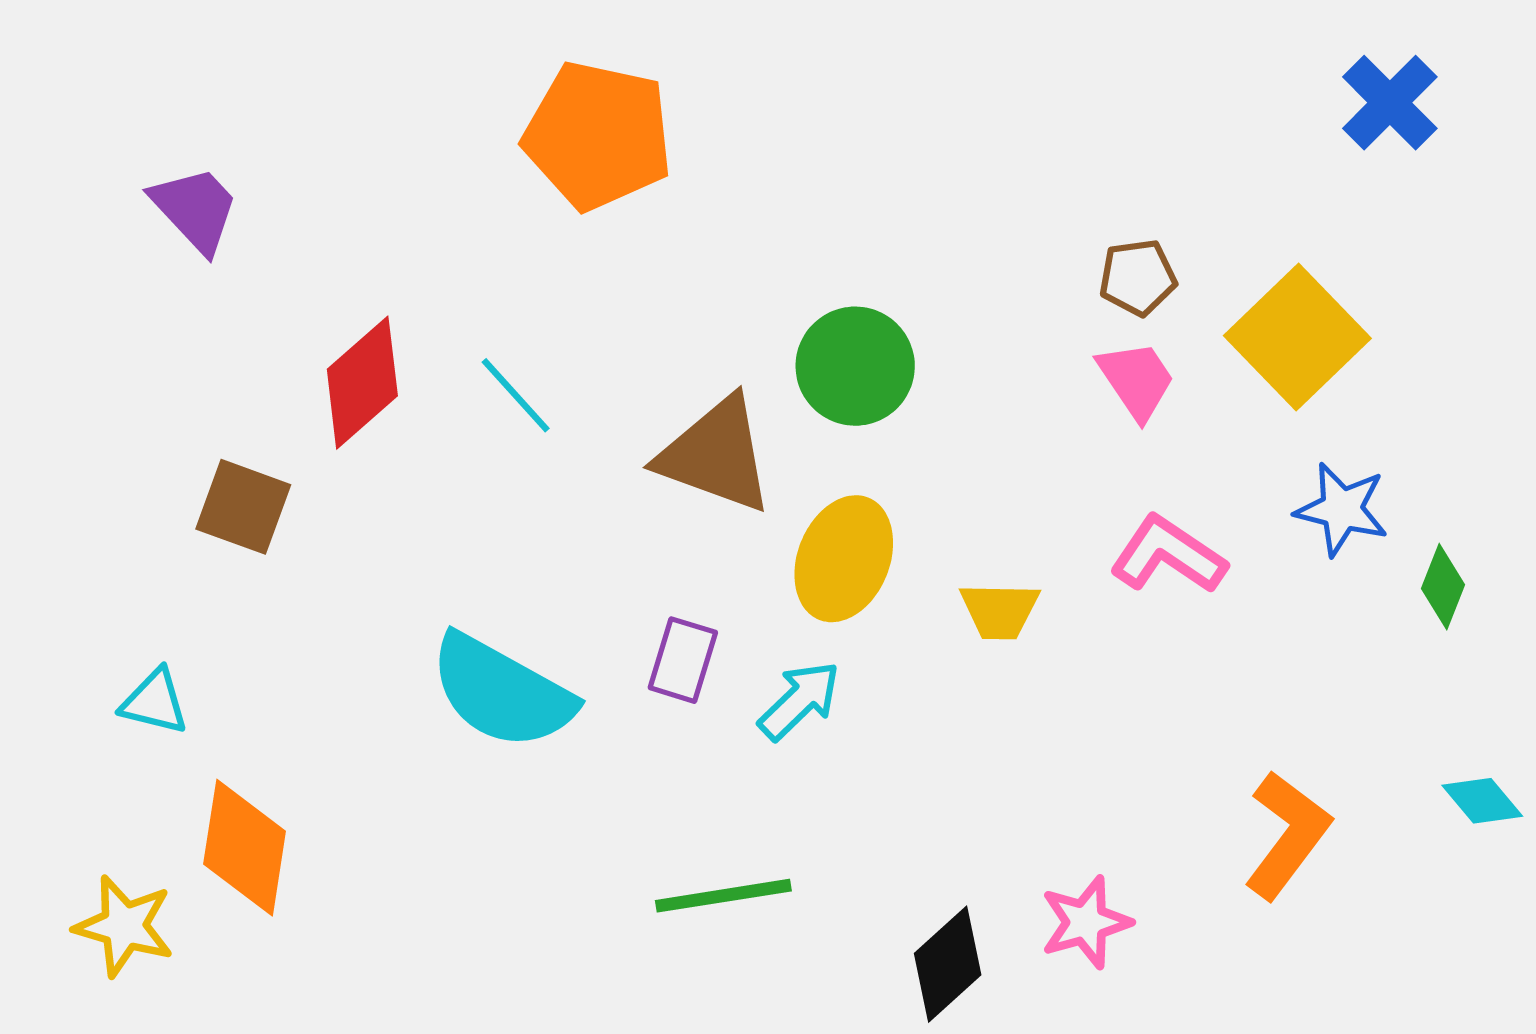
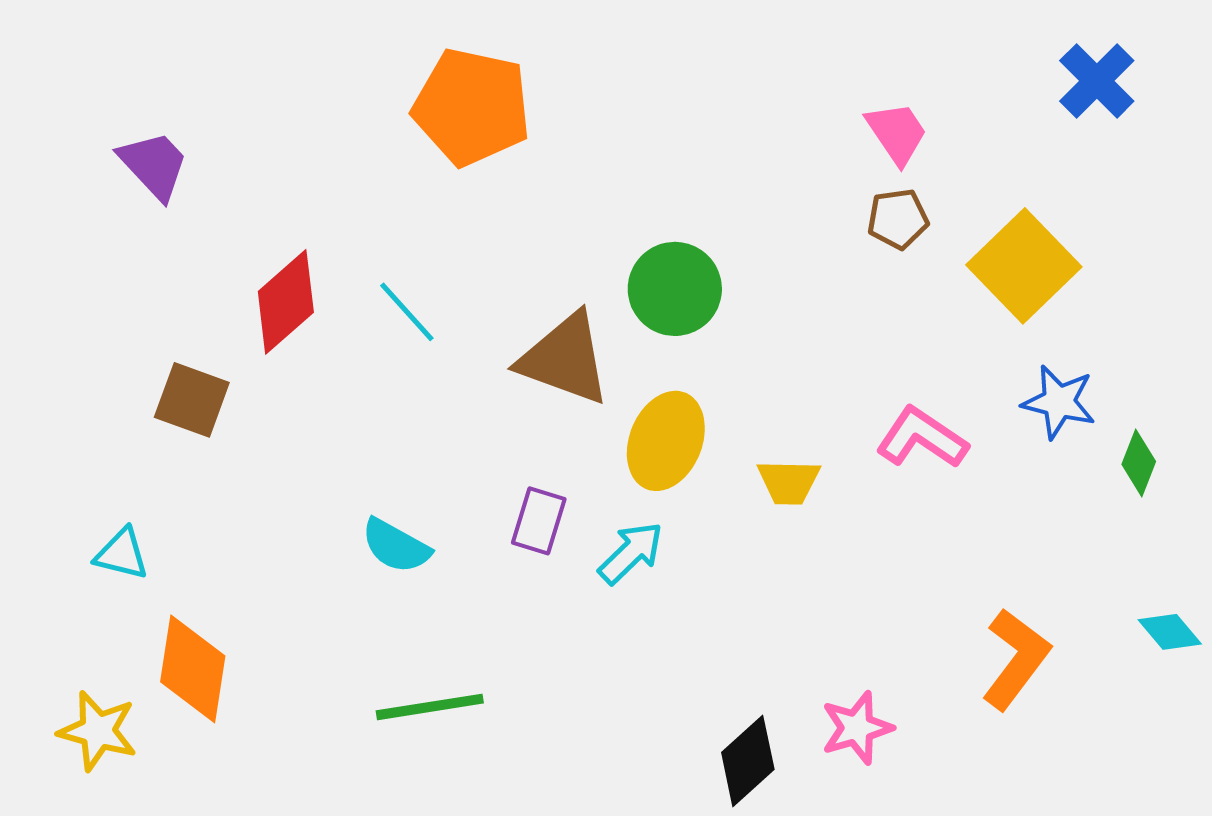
pink trapezoid: (1136, 380) -> (897, 133), moved
cyan semicircle: (502, 692) -> (396, 546), size x0.6
green line: (723, 896) -> (430, 707), moved

